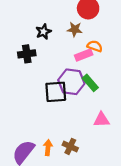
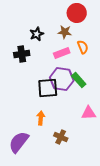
orange semicircle: (95, 46) -> (83, 47), turned 48
pink rectangle: (84, 55) -> (62, 53), moved
orange arrow: (48, 148) -> (41, 118), moved

